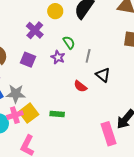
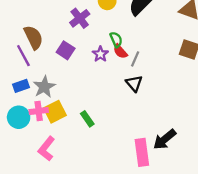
black triangle: (103, 75) -> (134, 83), moved
red semicircle: (80, 86) -> (120, 51), moved
gray star: (16, 94) -> (44, 87), turned 30
green rectangle: (57, 114) -> (87, 119), turned 40

